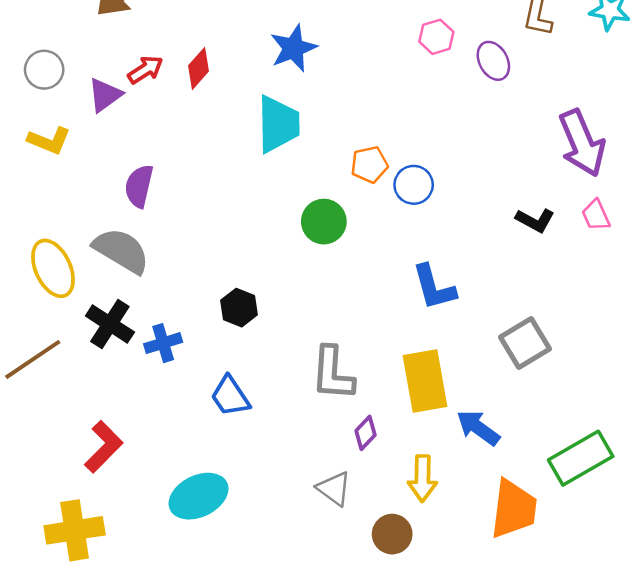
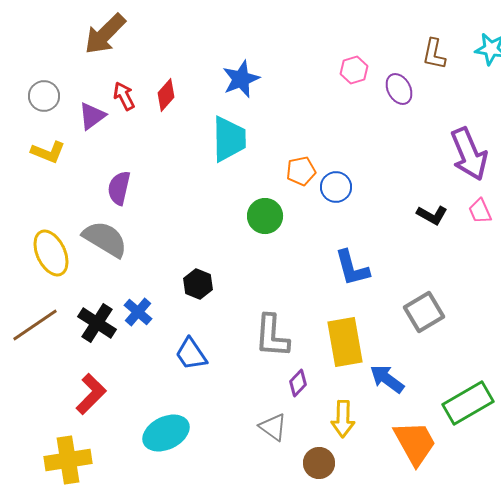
red arrow: (145, 70) -> (124, 96), turned -84
black cross: (110, 324) -> (97, 323), moved
blue cross: (163, 343) -> (138, 312), turned -32
orange trapezoid: (514, 509) -> (415, 443), turned -36

